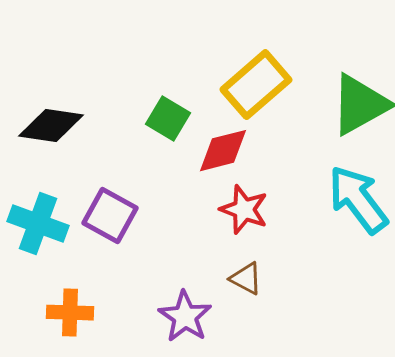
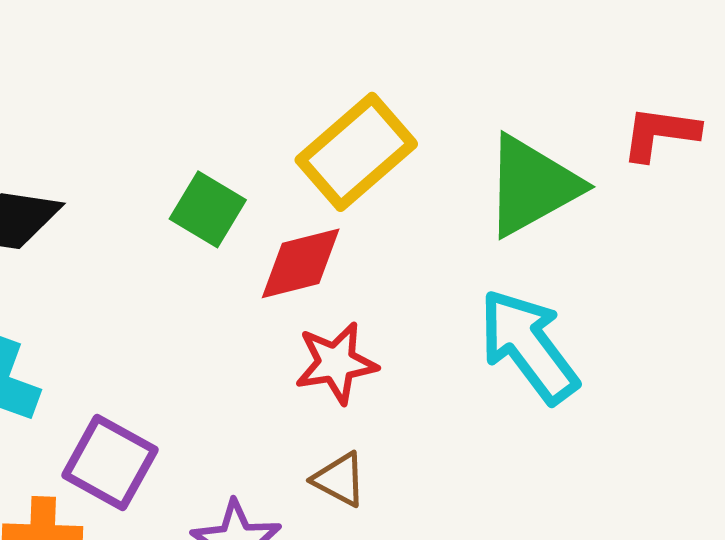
red star: (244, 210) -> (336, 363), turned -30
purple square: (110, 216) -> (110, 463), moved

